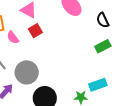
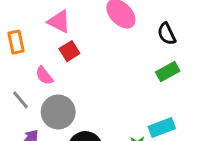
pink semicircle: (13, 37) -> (44, 76), moved

